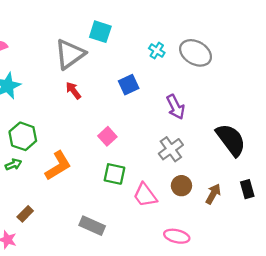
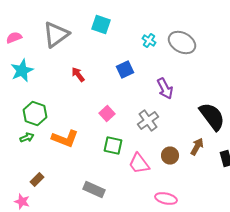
gray triangle: (70, 54) -> (56, 34), moved
gray cross: (171, 149) -> (148, 120), moved
orange L-shape: (58, 166) -> (65, 138), turned 52
brown arrow: (213, 194) -> (197, 146), moved

